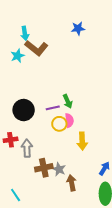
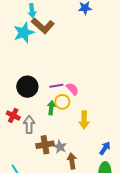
cyan star: (18, 56) -> (24, 33), size x1.5
green arrow: (68, 101) -> (51, 108), moved, turned -152
pink semicircle: (69, 120) -> (72, 89), moved, turned -40
red cross: (11, 140) -> (13, 116), turned 32

